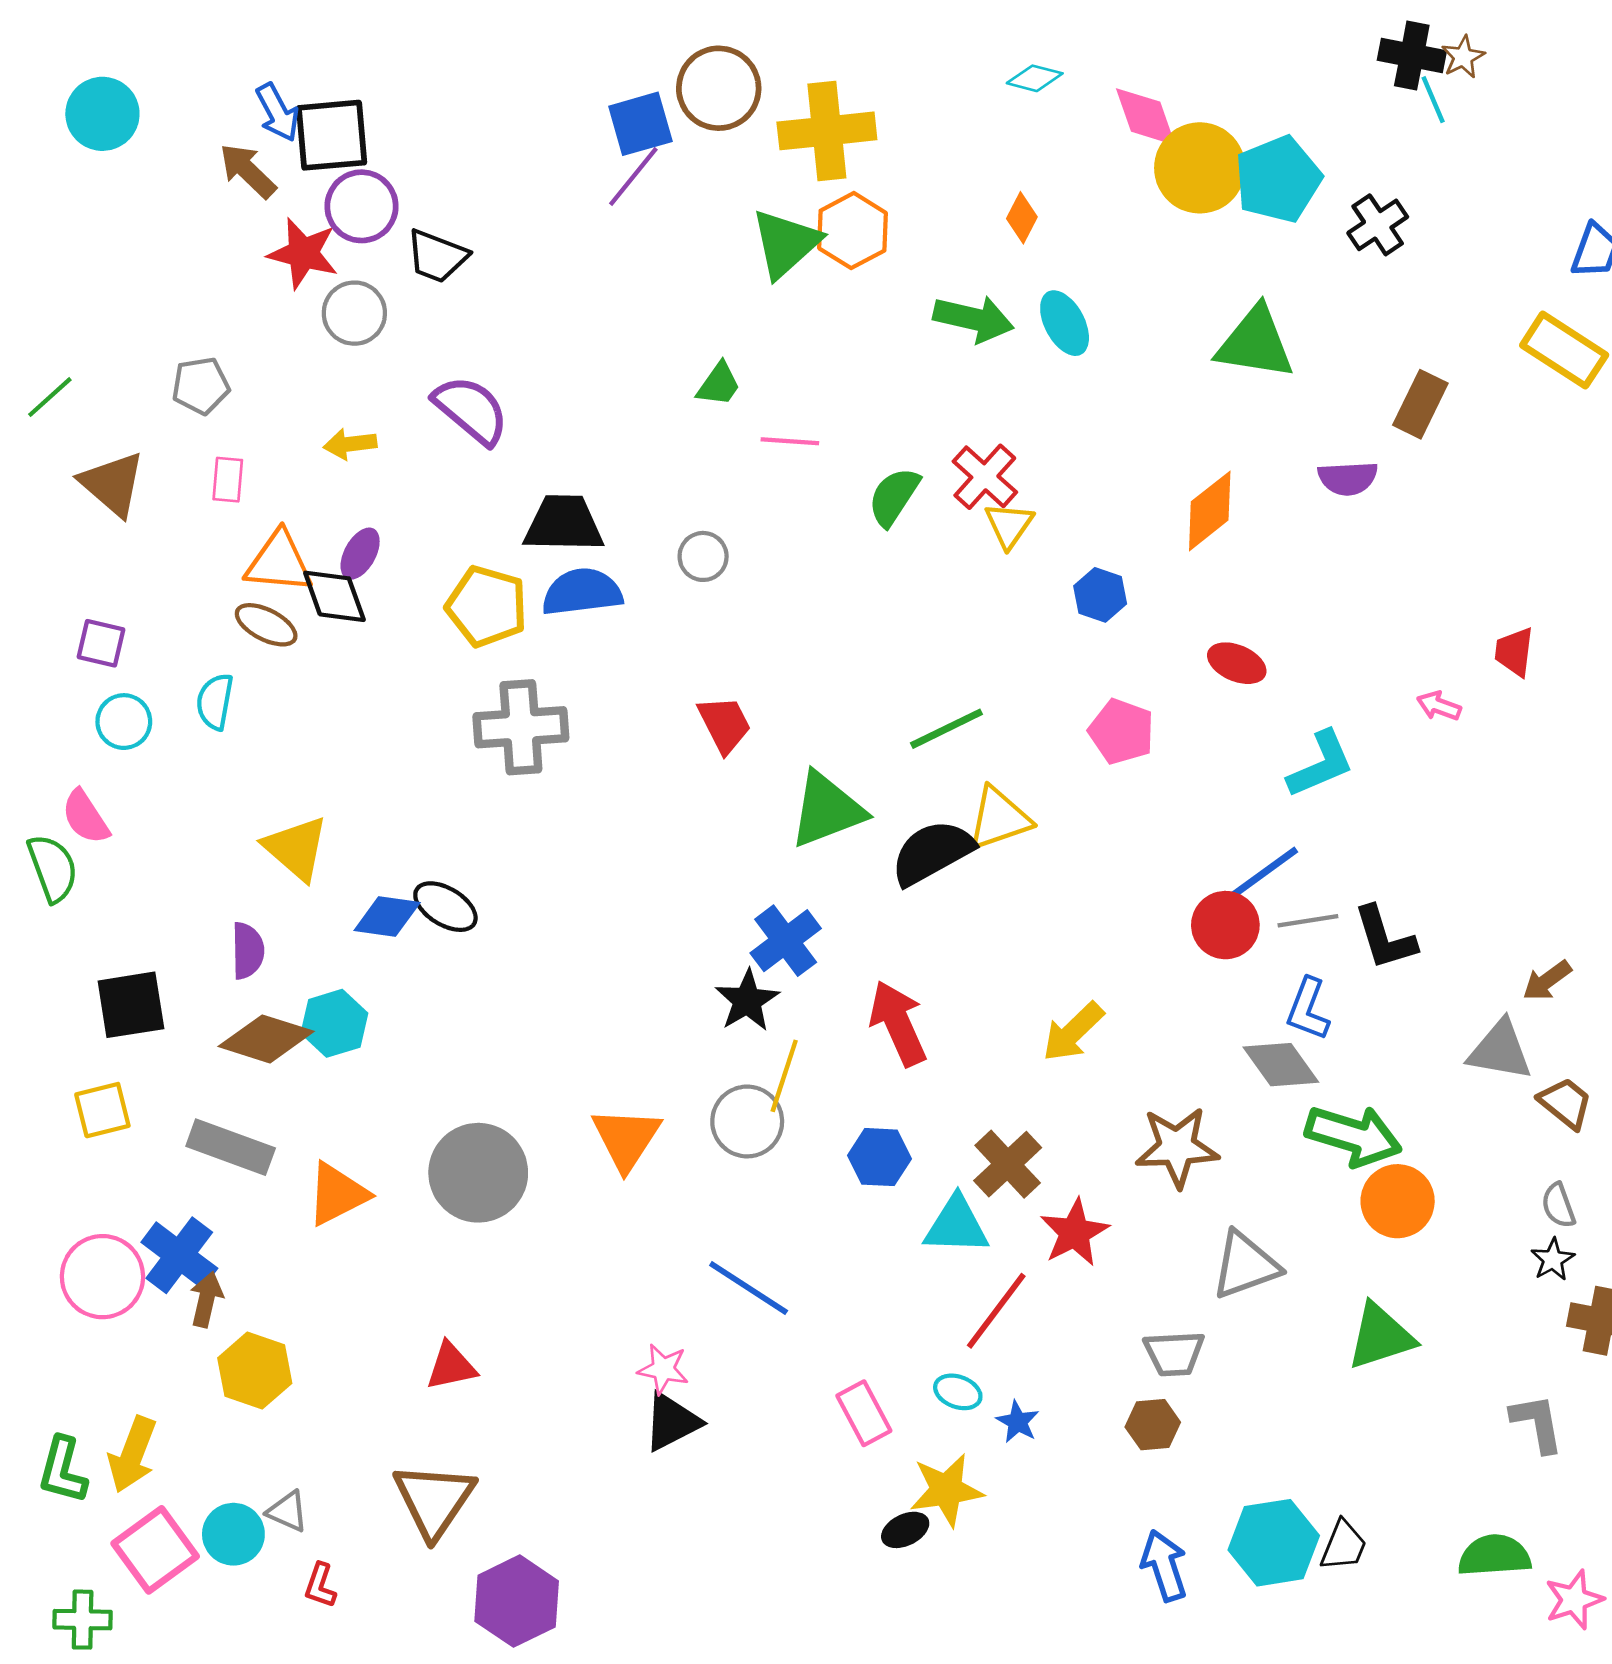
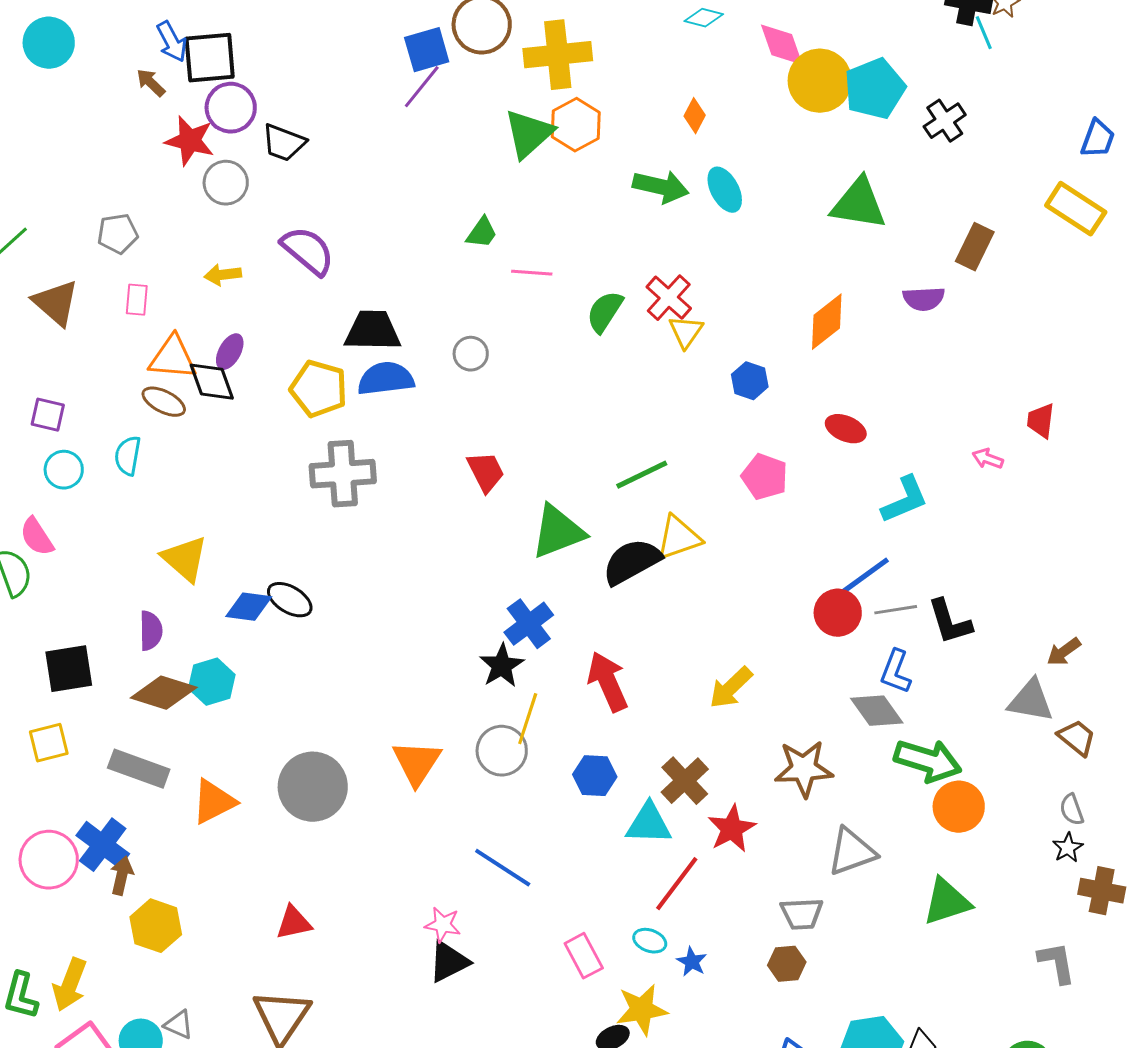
brown arrow: (248, 171) -> (151, 83), size x0.7

